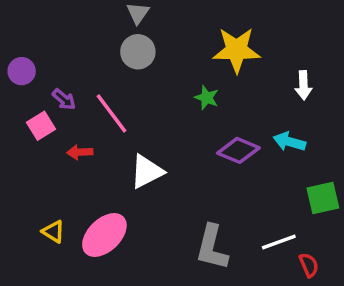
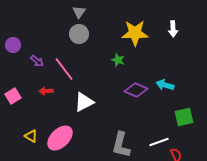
white arrow: (304, 85) -> (173, 29), moved
pink square: (41, 126) -> (13, 96), moved

